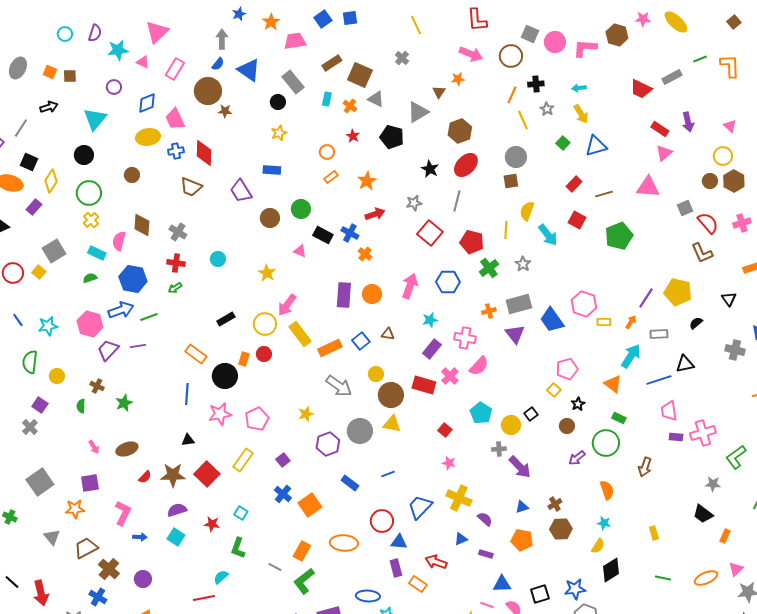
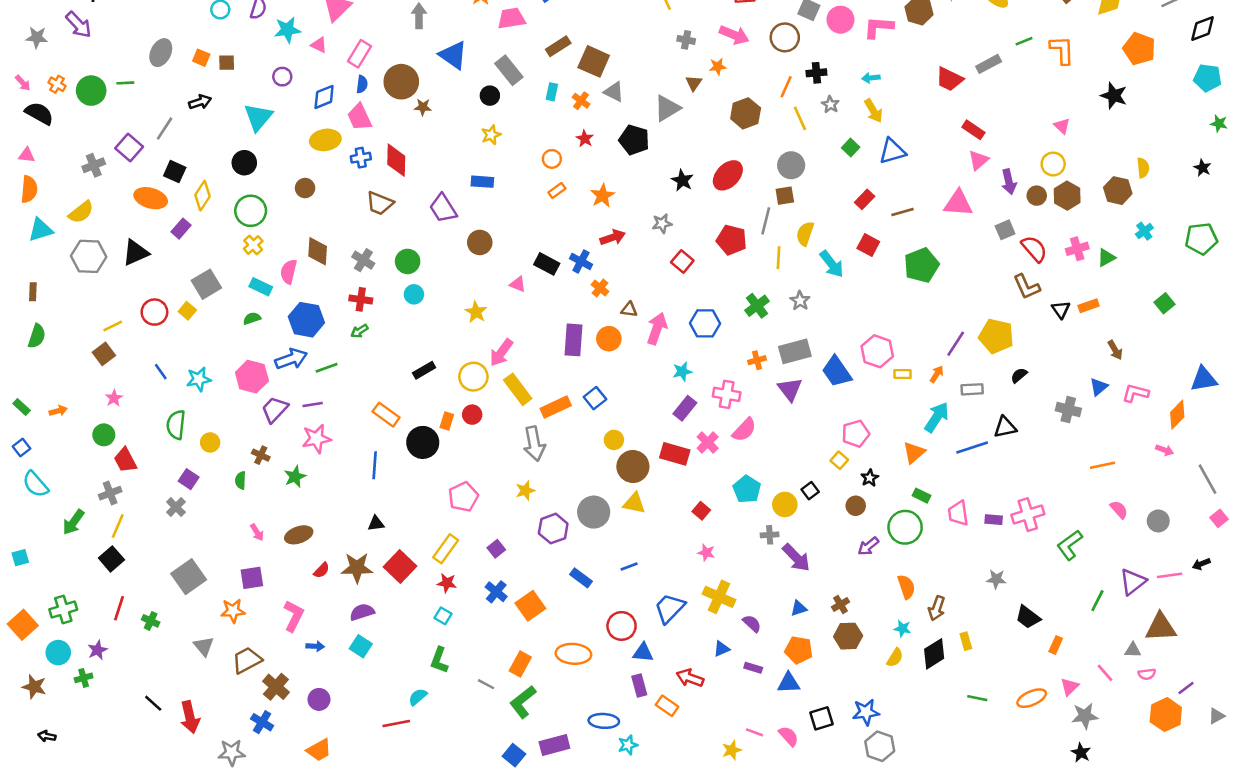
gray cross: (402, 58) -> (686, 40), moved, turned -32
blue semicircle: (218, 64) -> (362, 84), moved, turned -32
purple arrow: (688, 122) -> (1009, 182), moved
brown hexagon: (460, 131) -> (746, 113), moved
gray line: (457, 201) -> (766, 221), moved
green circle: (301, 209) -> (408, 261), moved
red square: (430, 233) -> (682, 261), size x0.7
red pentagon: (472, 242) -> (732, 240), moved
black triangle: (729, 299) -> (1061, 310), moved
brown triangle: (388, 334) -> (629, 310), moved
orange triangle: (613, 384) -> (914, 453), turned 42
gray arrow: (339, 386) -> (534, 444), moved, turned 44
pink trapezoid: (669, 411) -> (958, 513), moved
pink star: (220, 414) -> (316, 439), moved
brown arrow: (645, 467) -> (937, 608), moved
gray star: (713, 484) -> (996, 579), moved
red star: (212, 524) -> (447, 583), moved
black diamond: (611, 570) -> (934, 654), moved
blue triangle: (502, 584) -> (789, 683), moved

